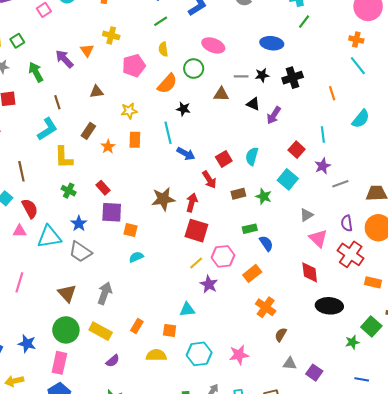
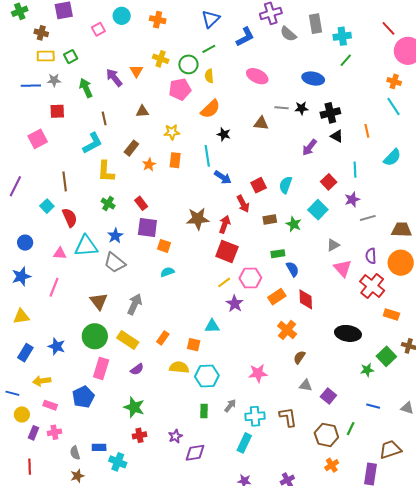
green circle: (194, 69) -> (188, 64), moved
black triangle: (253, 104) -> (337, 136), moved
pink triangle: (20, 231) -> (60, 253), moved
red diamond: (310, 272) -> (306, 299), moved
cyan hexagon: (199, 354) -> (207, 376), moved
pink rectangle: (59, 363) -> (101, 368), moved

